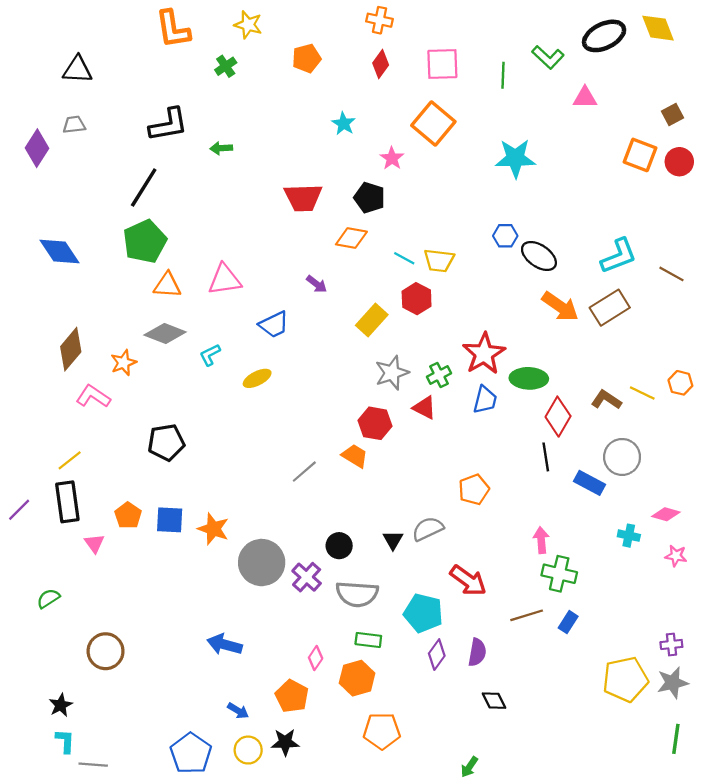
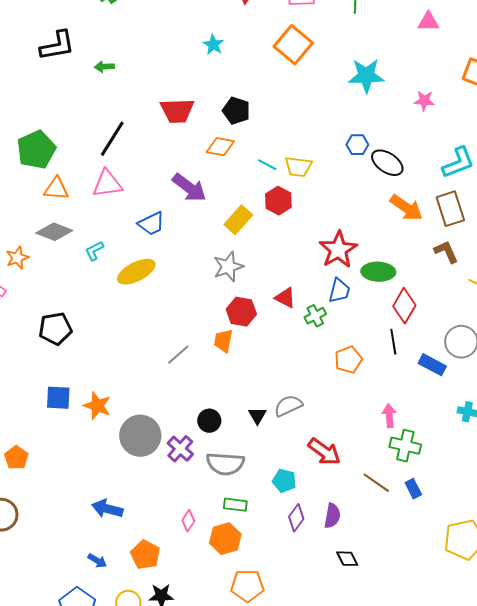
pink star: (392, 158) -> (424, 101), moved, turned -30
black line: (144, 188) -> (112, 139), moved
purple arrow: (317, 284) -> (189, 188), size x1.8
brown rectangle: (610, 308) -> (450, 209), turned -76
gray star: (392, 373) -> (228, 267), moved
green cross: (439, 375) -> (315, 316), moved
yellow ellipse: (257, 378) -> (136, 272), size x1.5
brown L-shape: (606, 400) -> (446, 252), moved, turned 32
orange trapezoid: (355, 456) -> (223, 341), turned -110
orange pentagon: (474, 490) -> (348, 360), moved
orange pentagon: (128, 515) -> (16, 458), moved
cyan pentagon: (423, 613) -> (284, 481), size x0.7
brown line: (527, 615) -> (376, 483), turned 52
blue rectangle: (568, 622) -> (413, 489), turned -60
orange pentagon: (292, 696) -> (145, 555), moved
blue arrow: (238, 711) -> (97, 561), moved

